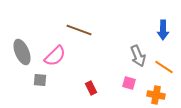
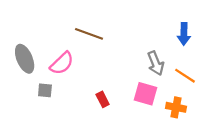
pink square: (129, 83) -> (146, 94), size x1.5

